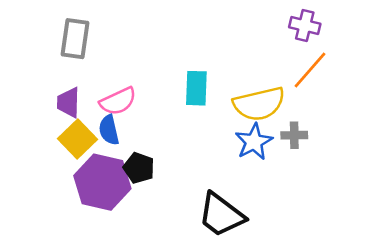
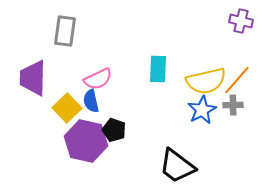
orange line: (310, 70) -> (237, 80), moved
purple trapezoid: (68, 103) -> (33, 78), moved, size x1.5

